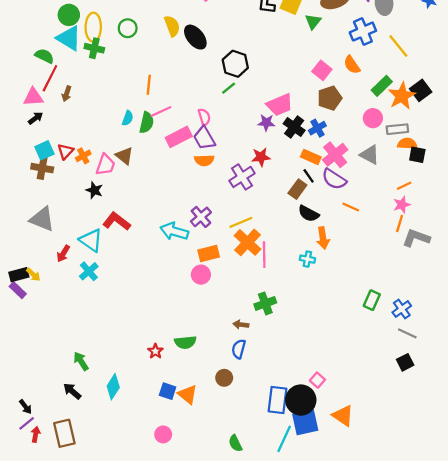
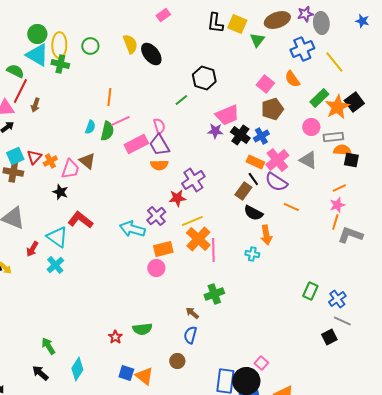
black hexagon: (235, 64) -> (204, 78), moved
red star: (261, 157) -> (177, 198), moved
brown arrow: (241, 325) -> (192, 313), turned 32
black square: (405, 362) -> (329, 337), moved

